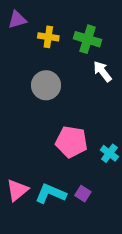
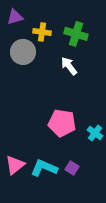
white arrow: (102, 71) -> (69, 66), moved
gray circle: (46, 85) -> (23, 52), moved

